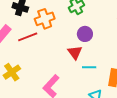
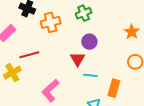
red line: (28, 37) -> (29, 55), moved

